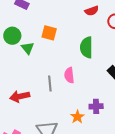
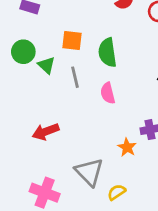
green semicircle: (86, 47) -> (107, 53), moved
gray line: (50, 84) -> (75, 77), moved

